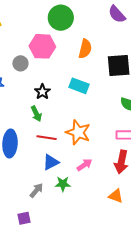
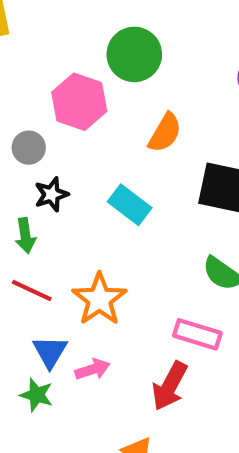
gray circle: (20, 63) -> (29, 148), moved
blue triangle: (51, 162) -> (50, 352), moved, turned -48

